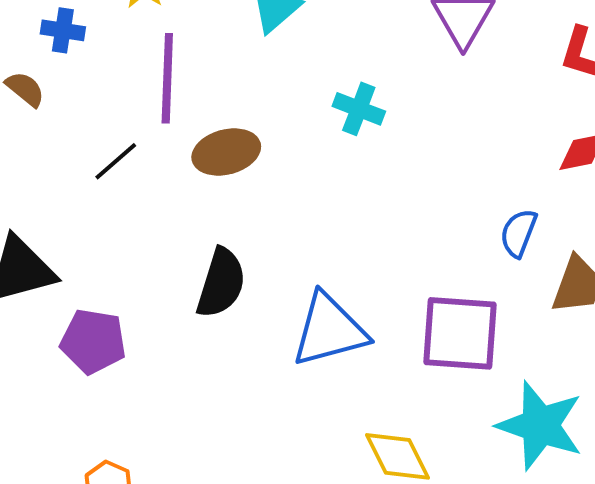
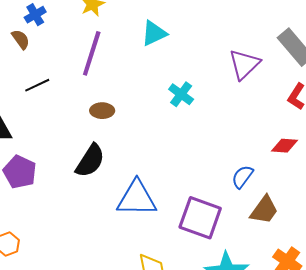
blue cross: (63, 30) -> (35, 15), moved, turned 35
brown ellipse: (226, 152) -> (102, 111), moved, size x0.7
black line: (116, 161) -> (37, 85), moved

